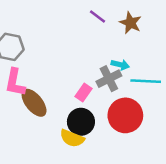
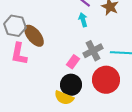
cyan arrow: (120, 65) -> (83, 20), moved, turned -120
brown ellipse: (34, 103) -> (34, 36), moved

